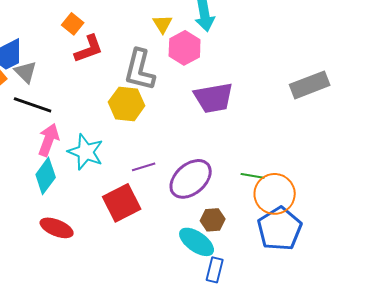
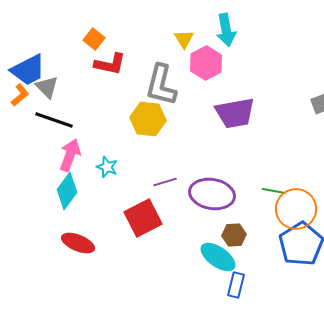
red L-shape: (89, 49) -> (110, 64), turned 32
cyan star: (86, 152) -> (107, 167), size x0.6
purple ellipse: (191, 179) -> (212, 194), turned 51

